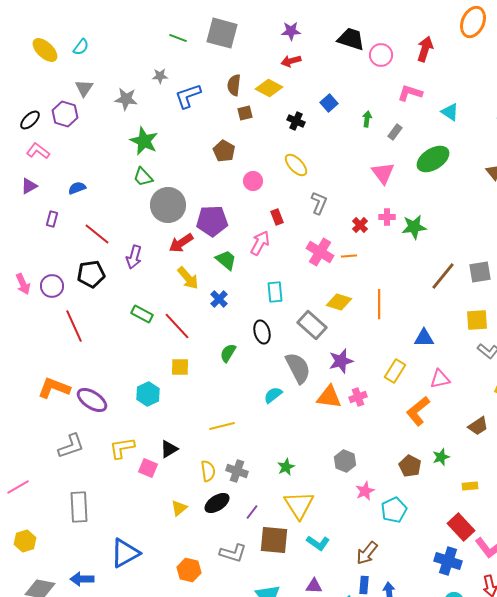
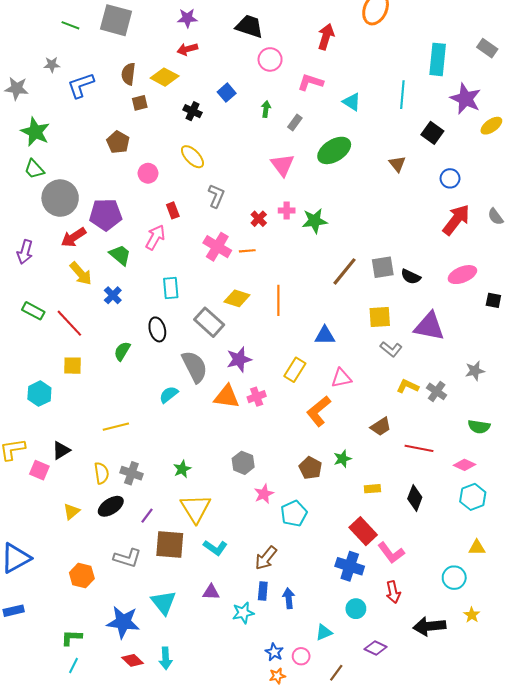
pink circle: (381, 55) -> (270, 59), moved

